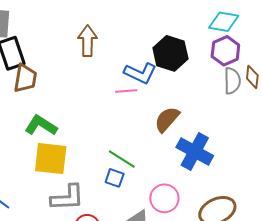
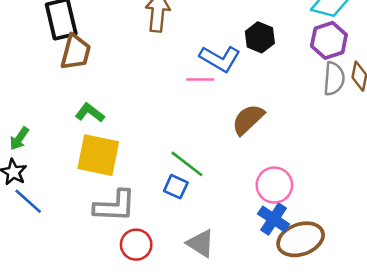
black hexagon: (170, 53) -> (260, 37), size x0.7
green L-shape: (41, 125) -> (90, 113), size x0.7
blue cross: (195, 152) -> (274, 219), moved, size x0.7
pink circle: (164, 198) -> (274, 185), moved

